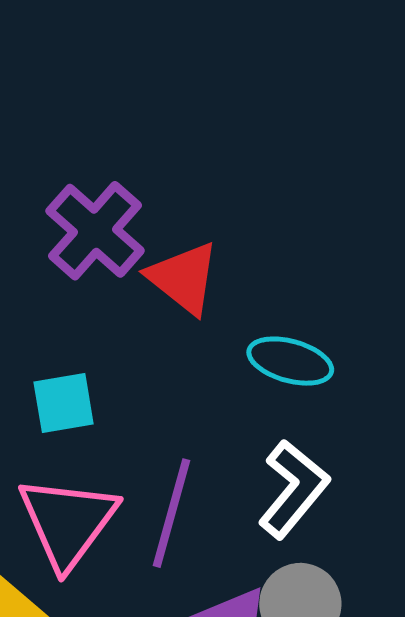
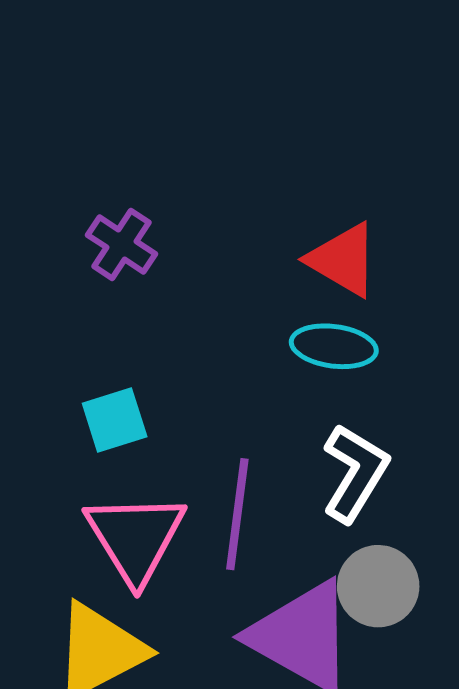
purple cross: (95, 231) -> (122, 244), size x0.7
red triangle: (183, 278) -> (343, 260), moved

